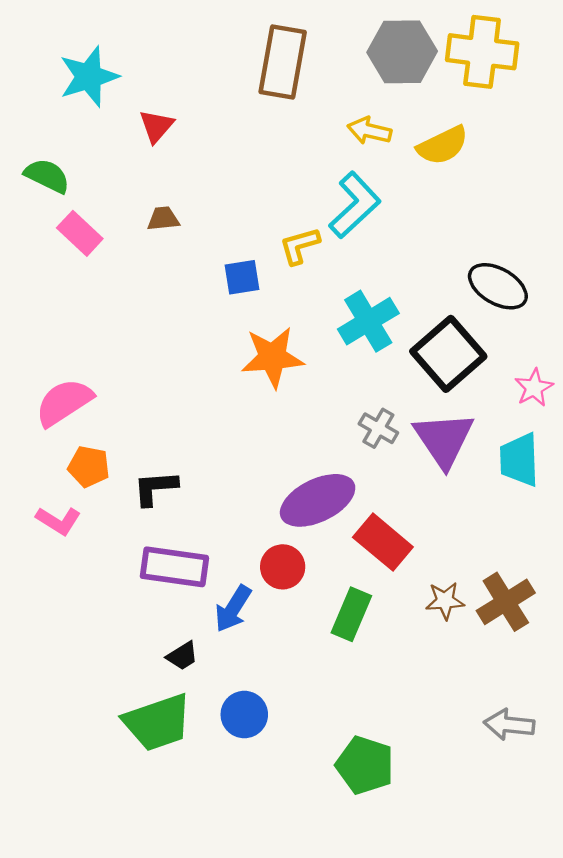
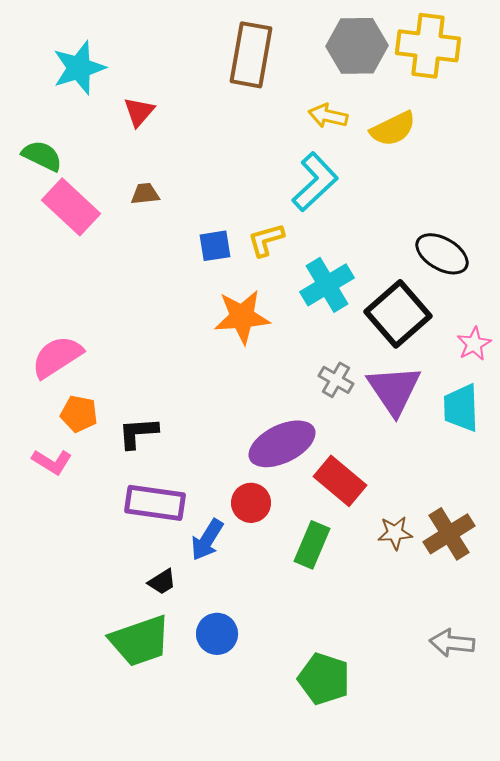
pink rectangle: (80, 233) -> (71, 207), size x1.4
yellow L-shape: (300, 246) -> (266, 240), moved

